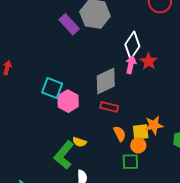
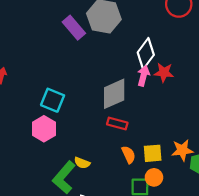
red star: (149, 61) -> (164, 73), turned -30
pink hexagon: (68, 101) -> (44, 129), moved
orange star: (154, 125) -> (182, 150), moved
orange circle: (138, 145) -> (154, 177), moved

